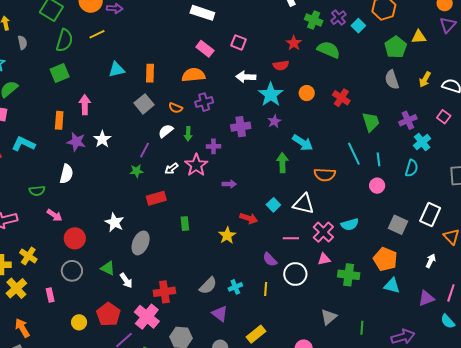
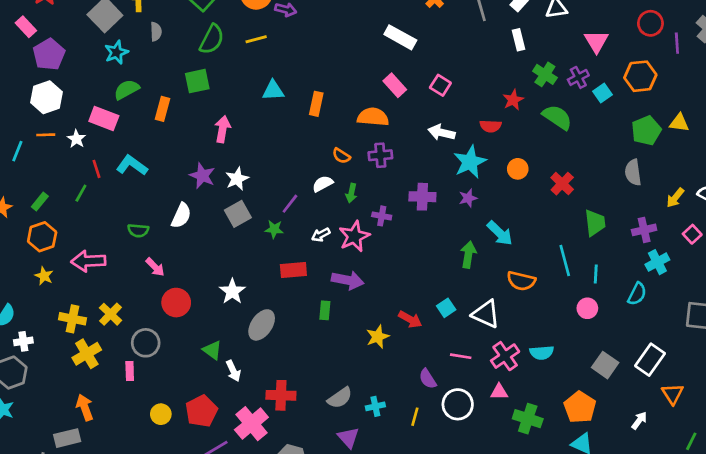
yellow arrow: (425, 79) -> (675, 198), moved
gray square: (144, 104) -> (238, 214), moved
orange rectangle: (59, 120) -> (162, 109), moved
purple arrow: (229, 184) -> (348, 280), moved, size x1.6
gray circle: (72, 271) -> (146, 343), moved

